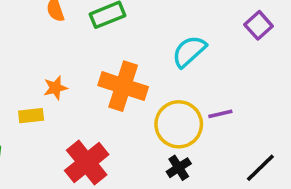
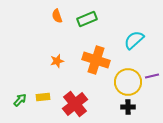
yellow rectangle: (31, 116) -> (43, 97), moved
black cross: (179, 168) -> (128, 107), turned 32

